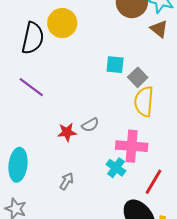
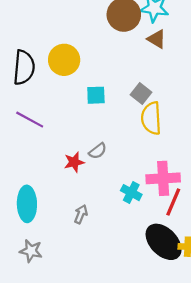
yellow circle: (62, 23) -> (64, 60), moved
cyan square: (115, 65) -> (96, 95), moved
pink cross: (132, 146) -> (163, 178), moved

